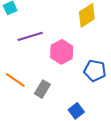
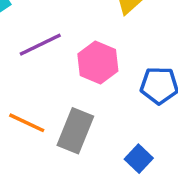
gray rectangle: (42, 89) -> (75, 131), size x1.4

